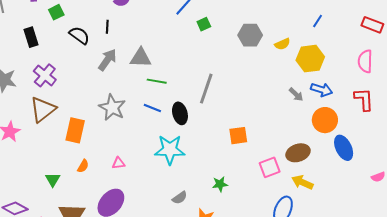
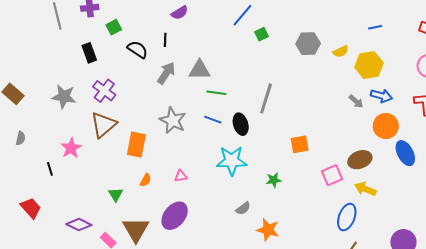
blue line: (318, 21) -> (375, 27), turned 48
green star: (220, 184) -> (274, 180), moved

